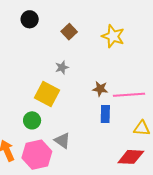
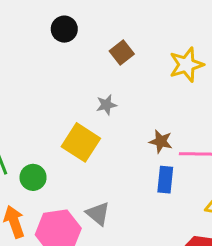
yellow star: (113, 36) -> (186, 65), turned 30
green circle: (32, 120) -> (33, 177), moved

